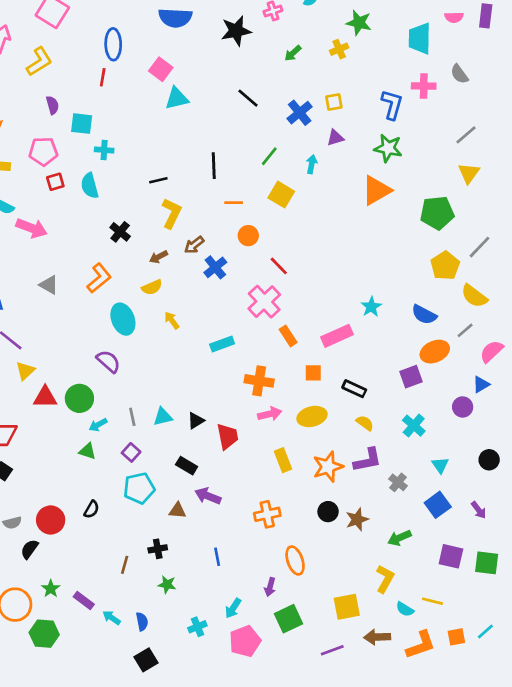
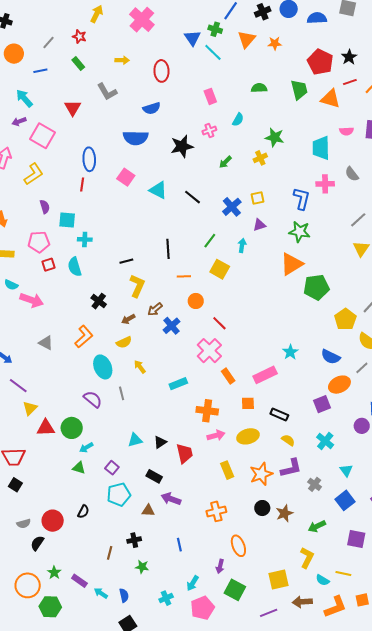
cyan triangle: (177, 98) -> (158, 190), moved, turned 42
green pentagon: (437, 213) -> (316, 287), moved
gray line: (132, 417) -> (122, 393), moved
green square: (289, 619) -> (235, 590), turned -35

